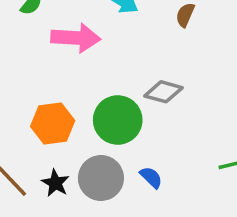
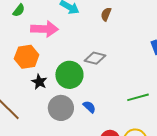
orange hexagon: (53, 124) -> (27, 57), moved
black star: (55, 183) -> (39, 82), moved

